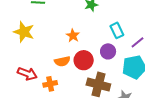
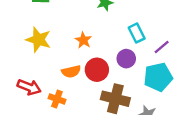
yellow star: (24, 32) -> (38, 40), moved
orange cross: (50, 84) -> (57, 99), turned 32

